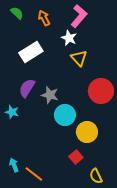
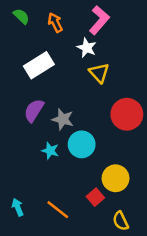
cyan star: (12, 112) -> (50, 151), moved
yellow circle: (87, 132) -> (116, 178), moved
orange line: (34, 174) -> (58, 210), moved

